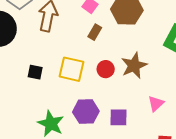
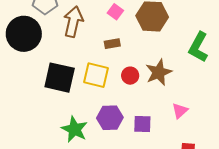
brown rectangle: (95, 32) -> (112, 44), moved, turned 49
black square: (35, 72) -> (60, 78), size x2.0

